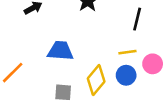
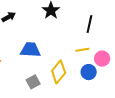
blue circle: (126, 75) -> (89, 72), moved
gray square: (63, 92) -> (33, 82), turned -32

